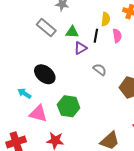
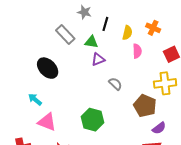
black line: (96, 36) -> (105, 24), moved
black ellipse: (45, 74) -> (48, 68), moved
green hexagon: (69, 106) -> (93, 120), moved

